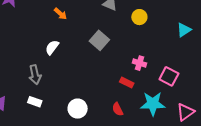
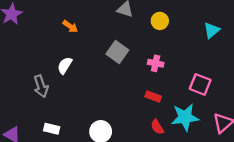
pink cross: (140, 63) -> (156, 63), moved
gray arrow: (35, 75) -> (41, 86), moved
red semicircle: (118, 109) -> (157, 127), moved

